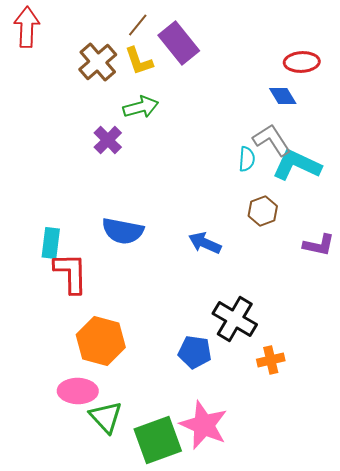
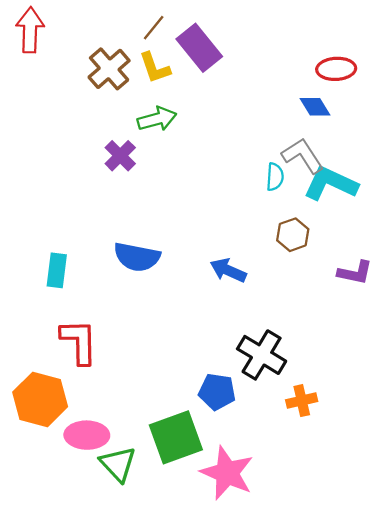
red L-shape: (71, 273) -> (79, 342), moved
orange hexagon: (101, 341) -> (40, 399), moved
green square: (158, 440) -> (176, 437), moved

